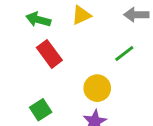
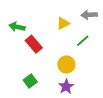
yellow triangle: (81, 15) -> (63, 23), moved
green arrow: (38, 20) -> (17, 27), moved

